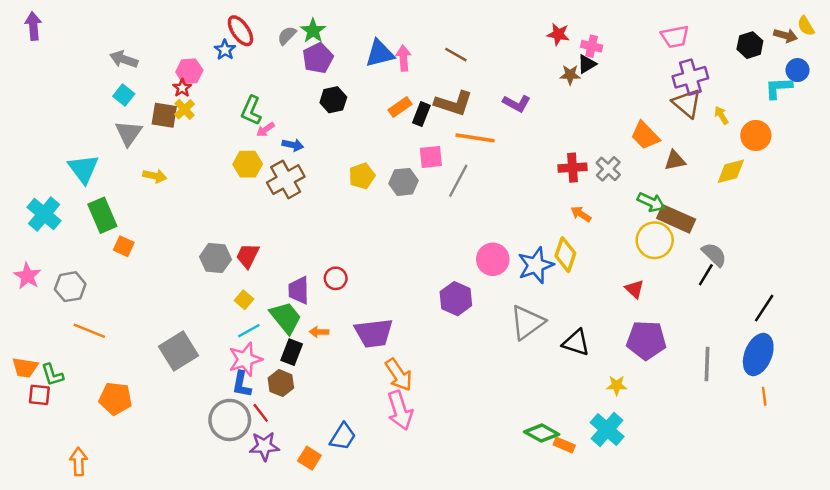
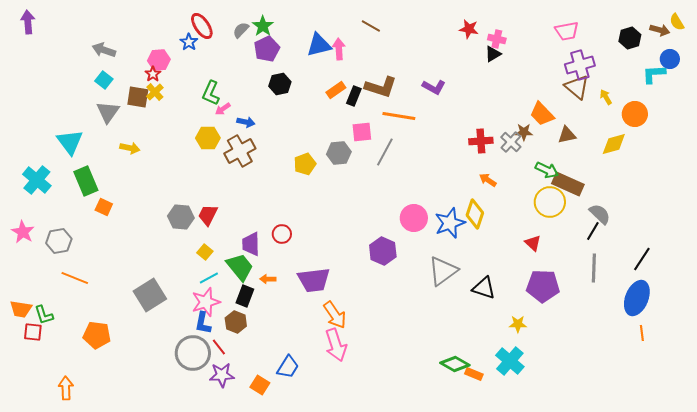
brown line: (456, 55) -> (371, 26), moved
brown star: (570, 75) -> (524, 132), moved
yellow pentagon: (362, 176) -> (305, 164), moved
gray line: (707, 364) -> (594, 268), moved

